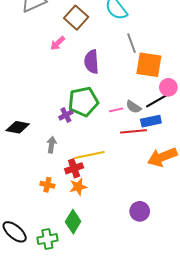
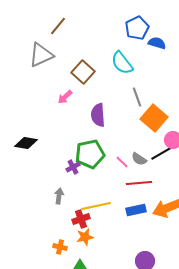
orange square: (149, 65) -> (154, 118), turned 32
pink line: (116, 110) -> (122, 162), turned 56
blue rectangle: (151, 121) -> (136, 210), moved
black diamond: (18, 127) -> (26, 143), moved
orange cross: (47, 185) -> (60, 247), moved

